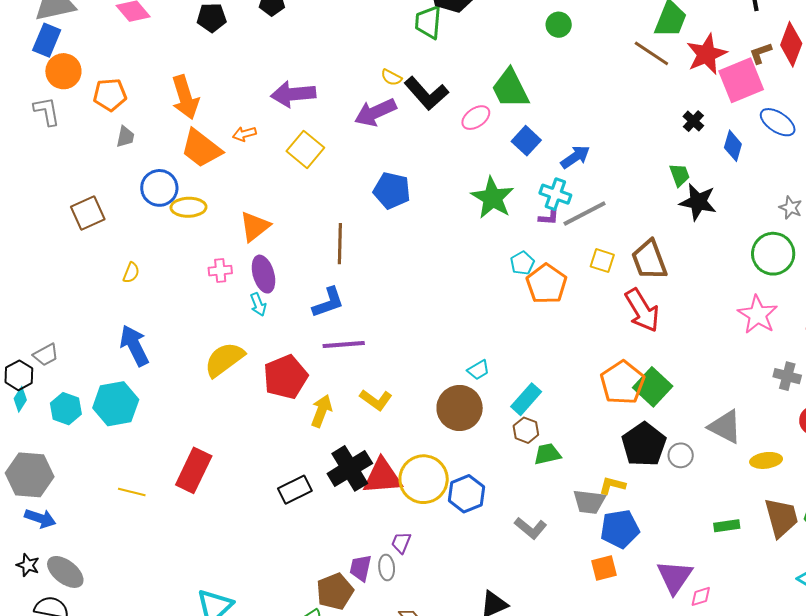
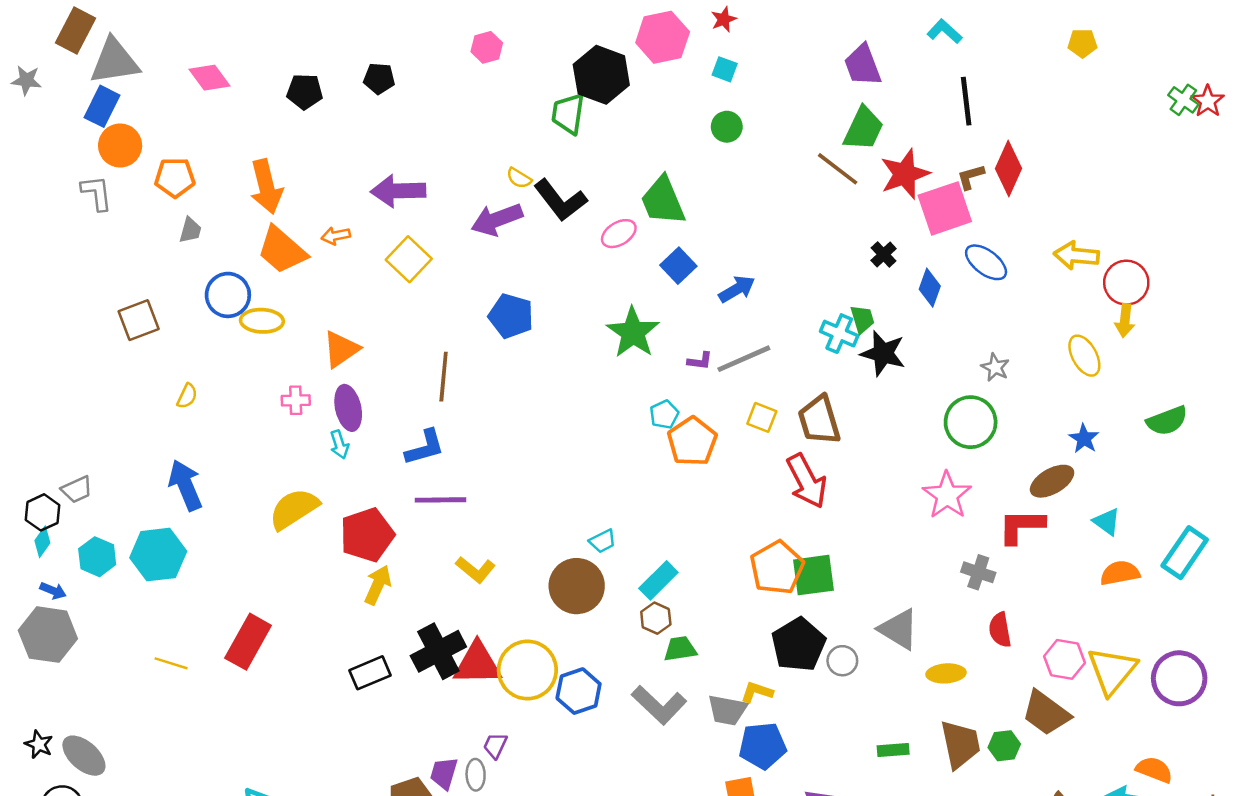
cyan cross: (555, 194) -> (839, 334), moved
green square: (653, 387) -> (814, 575), turned 36
yellow arrow: (321, 411) -> (378, 585), moved
blue arrow: (40, 518) -> (53, 591), moved, size x0.7
gray L-shape: (531, 528) -> (659, 705), moved, size x1.4

